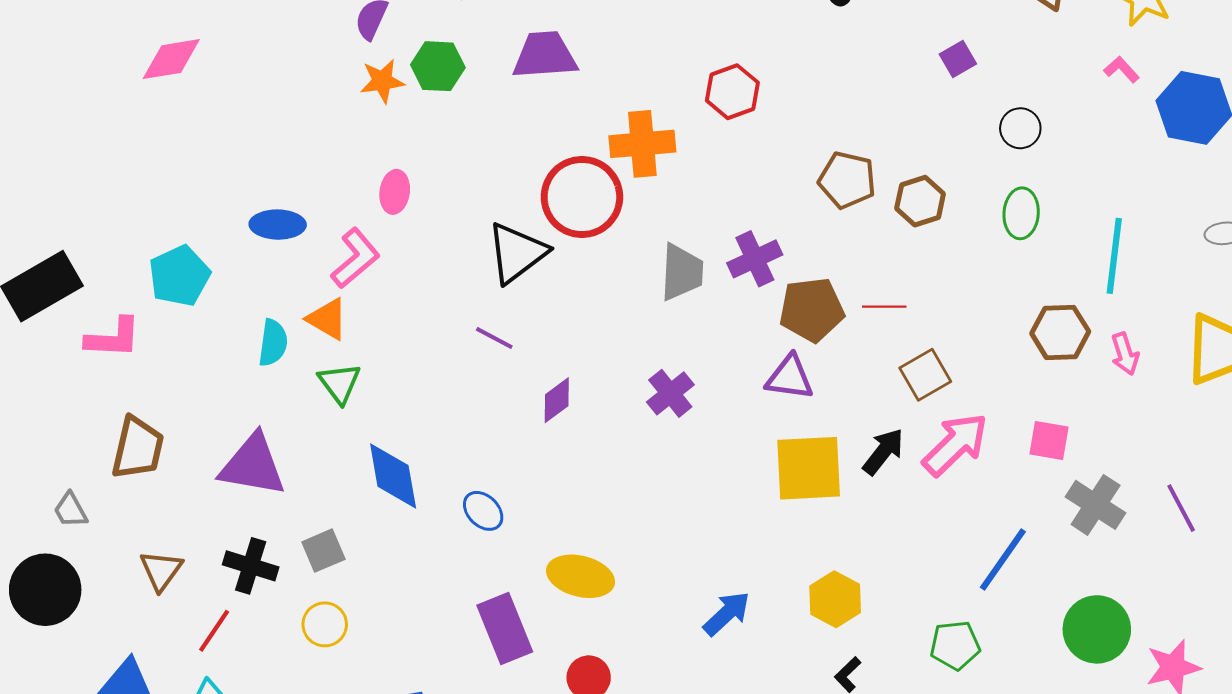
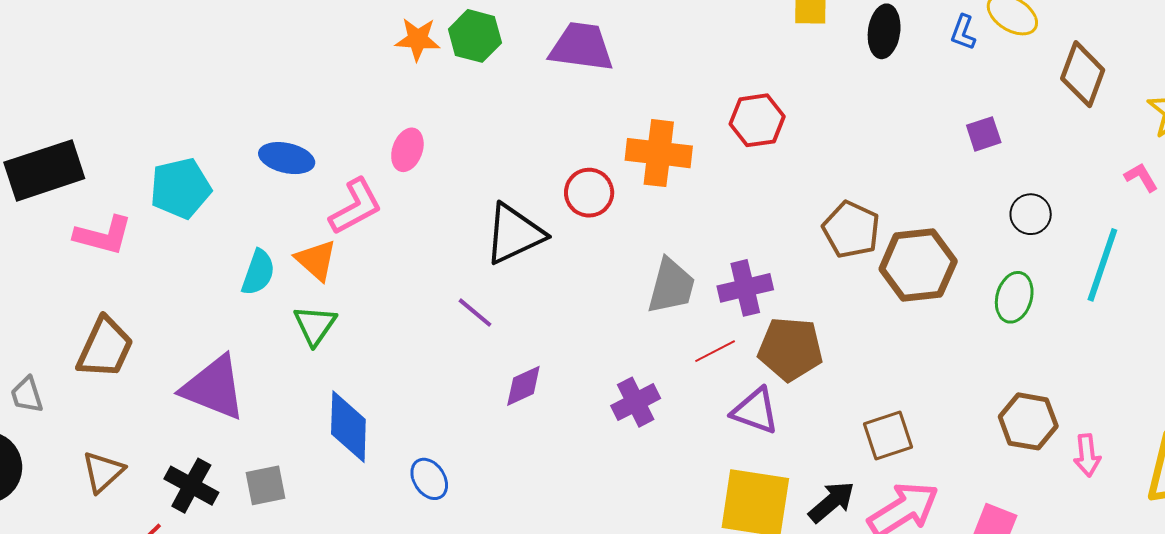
red circle: (582, 197) -> (589, 193), size x0.6
brown hexagon: (920, 201) -> (918, 265), size x1.5
cyan line: (1114, 256) -> (1102, 265), moved
red line: (884, 307) -> (715, 351), moved, turned -39

